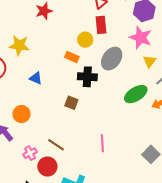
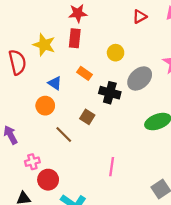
red rectangle: (101, 25) -> (75, 38), moved
orange rectangle: (72, 57) -> (84, 73), moved
orange circle: (21, 114) -> (45, 106), moved
brown line: (56, 145) -> (64, 135), moved

